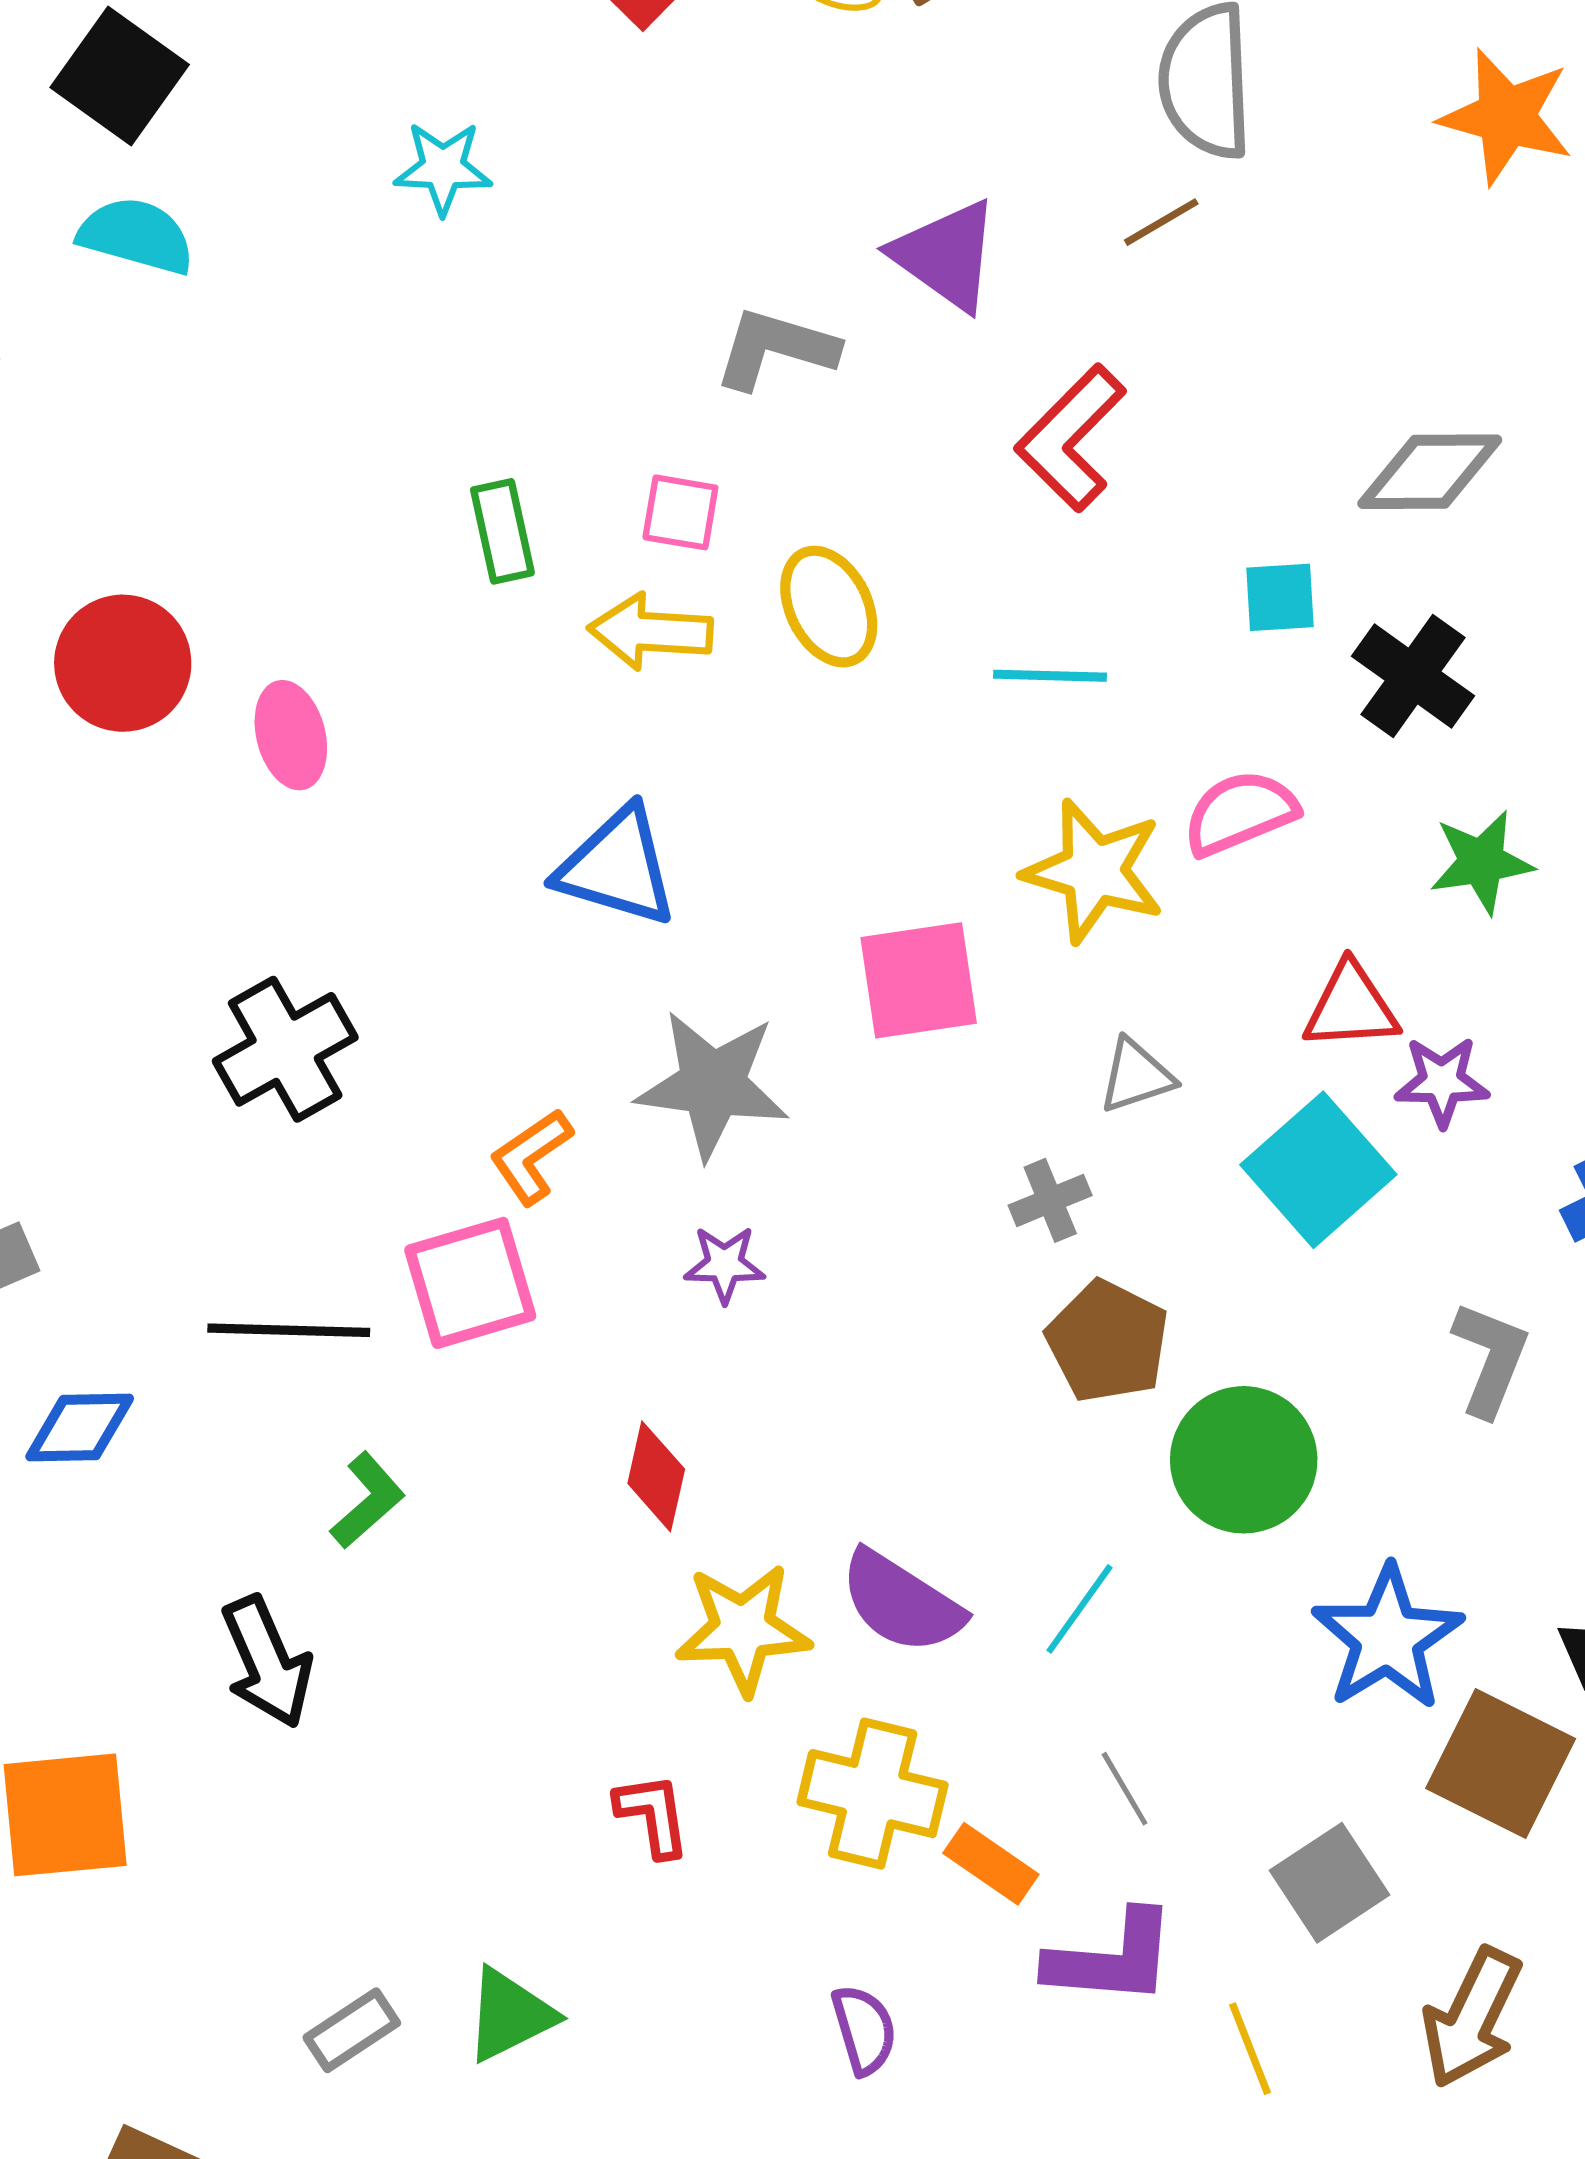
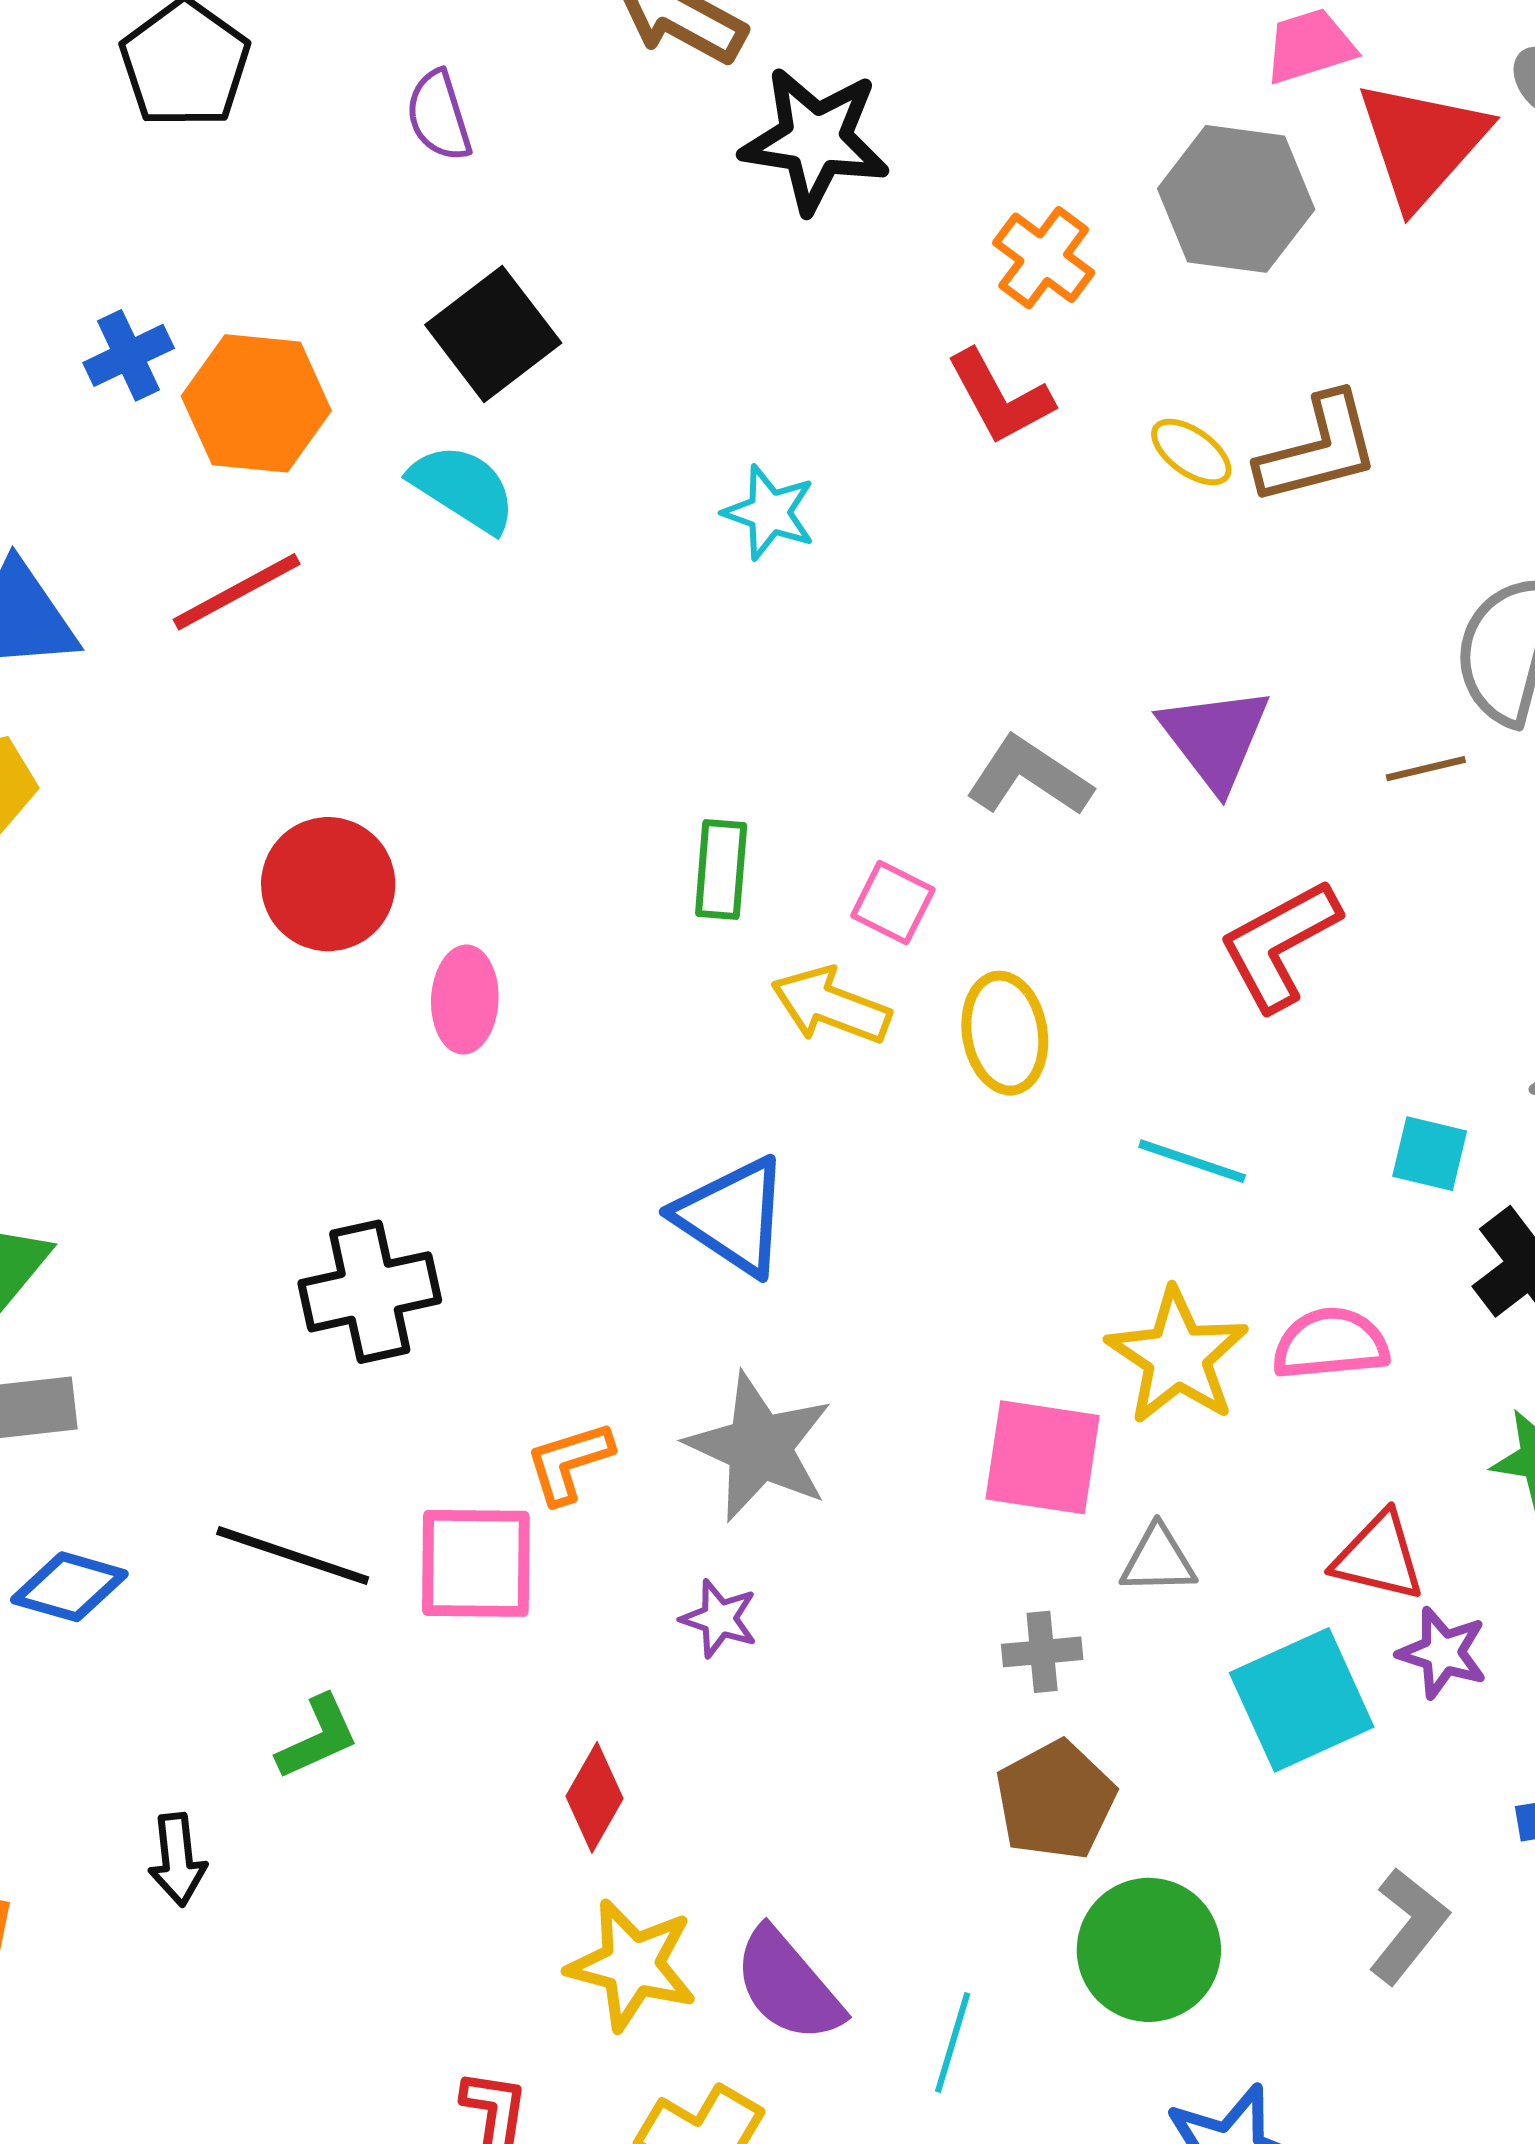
pink square: (919, 980) -> (1043, 1457), moved
cyan line: (1080, 1609) -> (953, 2042), turned -36
black arrow: (267, 1662) -> (177, 1860), size x0.7

